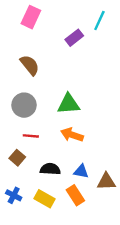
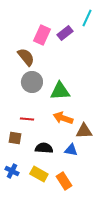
pink rectangle: (31, 17) -> (42, 35), moved
gray circle: (24, 105) -> (32, 82), moved
brown square: (17, 158) -> (15, 138), turned -32
brown triangle: (106, 182) -> (84, 131), moved
orange rectangle: (75, 195) -> (64, 181), moved

